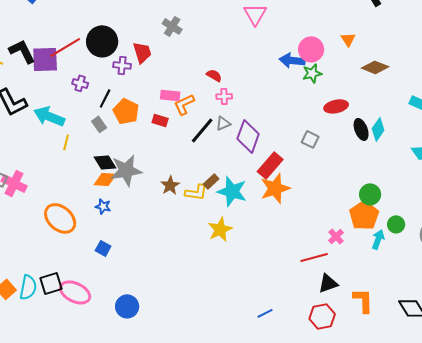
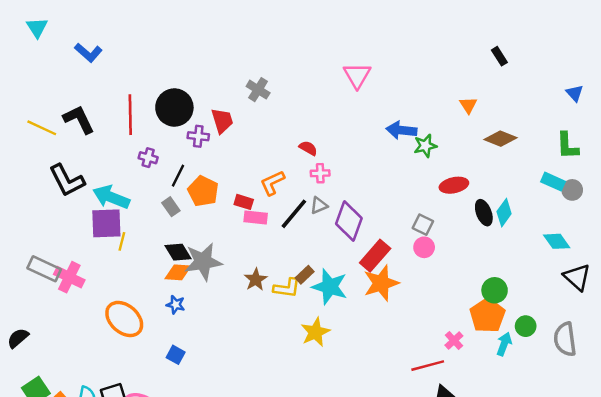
red line: (65, 47) -> (130, 115), turned -60
pink circle: (311, 49) -> (424, 247), moved, size x0.7
purple square: (45, 59) -> (106, 223), moved
pink rectangle: (170, 95) -> (256, 217), moved
yellow line: (66, 142) -> (122, 241), moved

